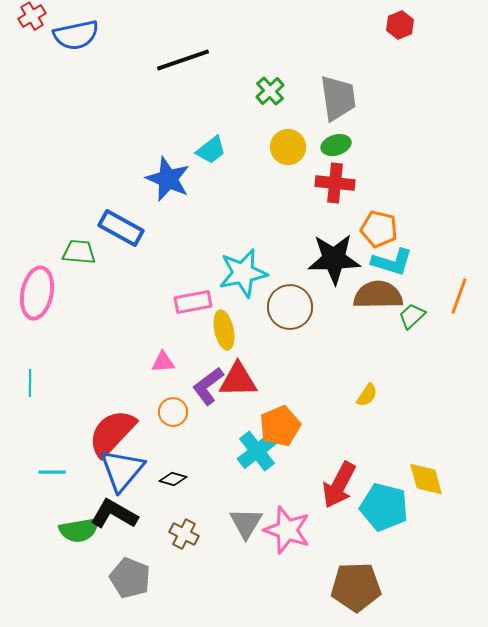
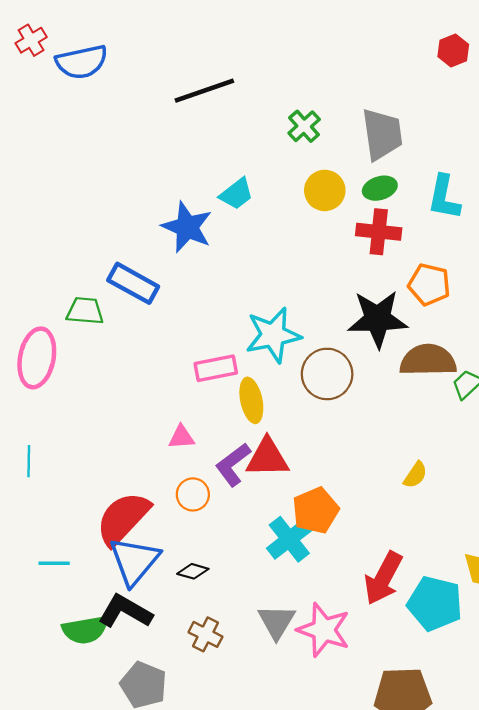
cyan L-shape: (392, 262) -> (444, 197), moved, turned 84

